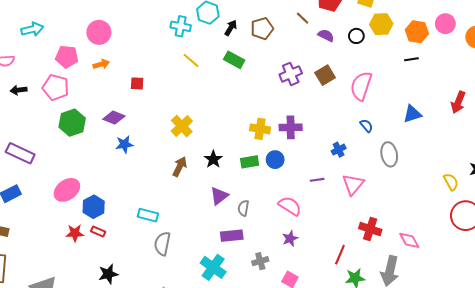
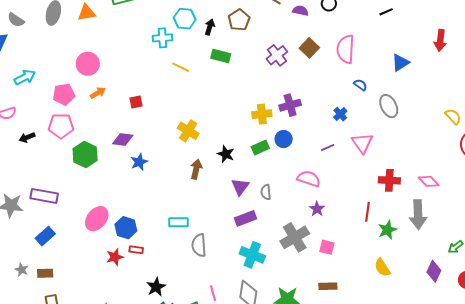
purple rectangle: (232, 236) -> (245, 218), moved
gray cross: (260, 261) -> (295, 237), size x1.8

